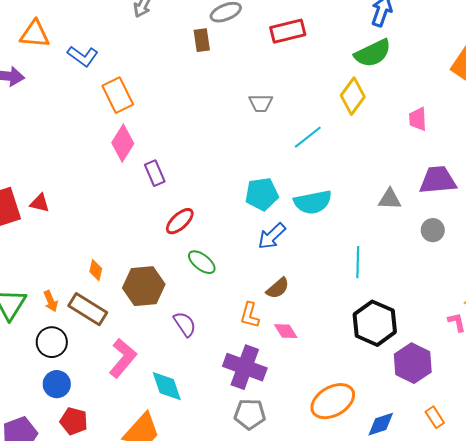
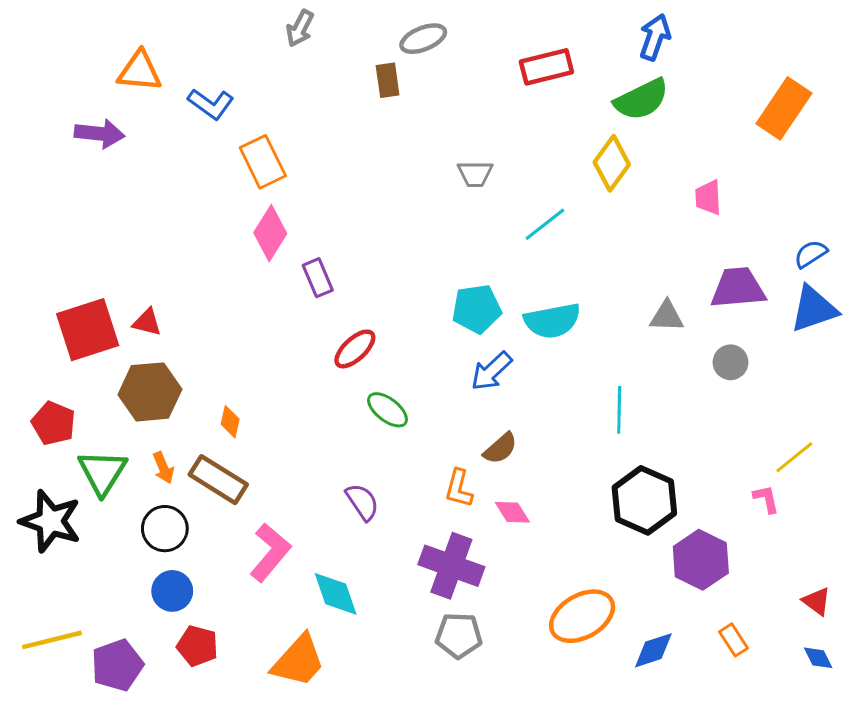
red rectangle: (288, 31) -> (546, 67), moved
brown hexagon: (144, 286) -> (150, 392), moved

